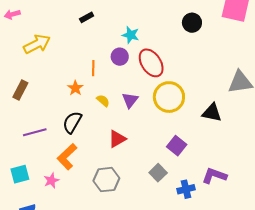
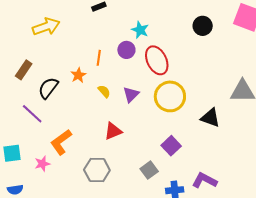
black semicircle: (72, 122) -> (48, 88), moved
purple line: (35, 132) -> (32, 114), turned 50

